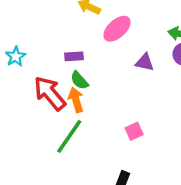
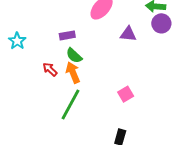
red arrow: (50, 93) -> (50, 69), size x0.5

